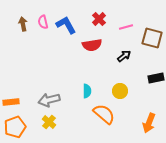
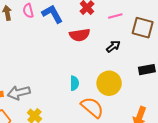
yellow circle: (120, 91) -> (109, 83), size x1.5
gray arrow: (49, 100) -> (19, 93), moved

